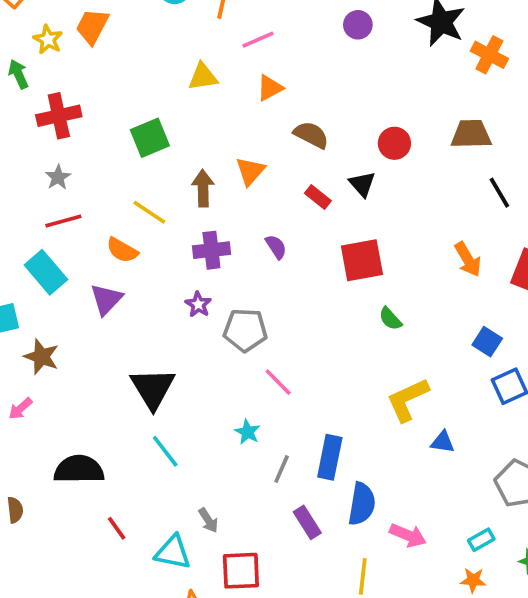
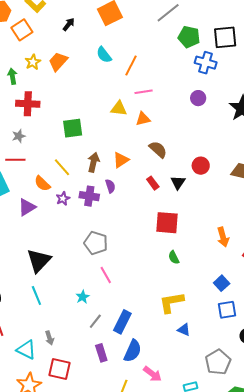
yellow triangle: (203, 77) -> (119, 108), moved
purple semicircle: (276, 247) -> (110, 186), moved
purple star: (198, 304) -> (63, 199), moved

